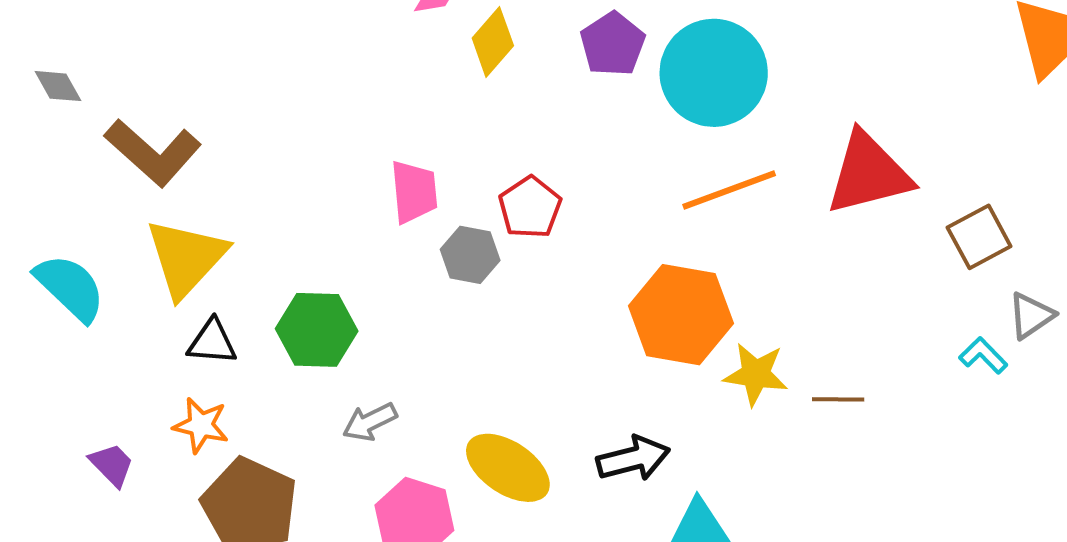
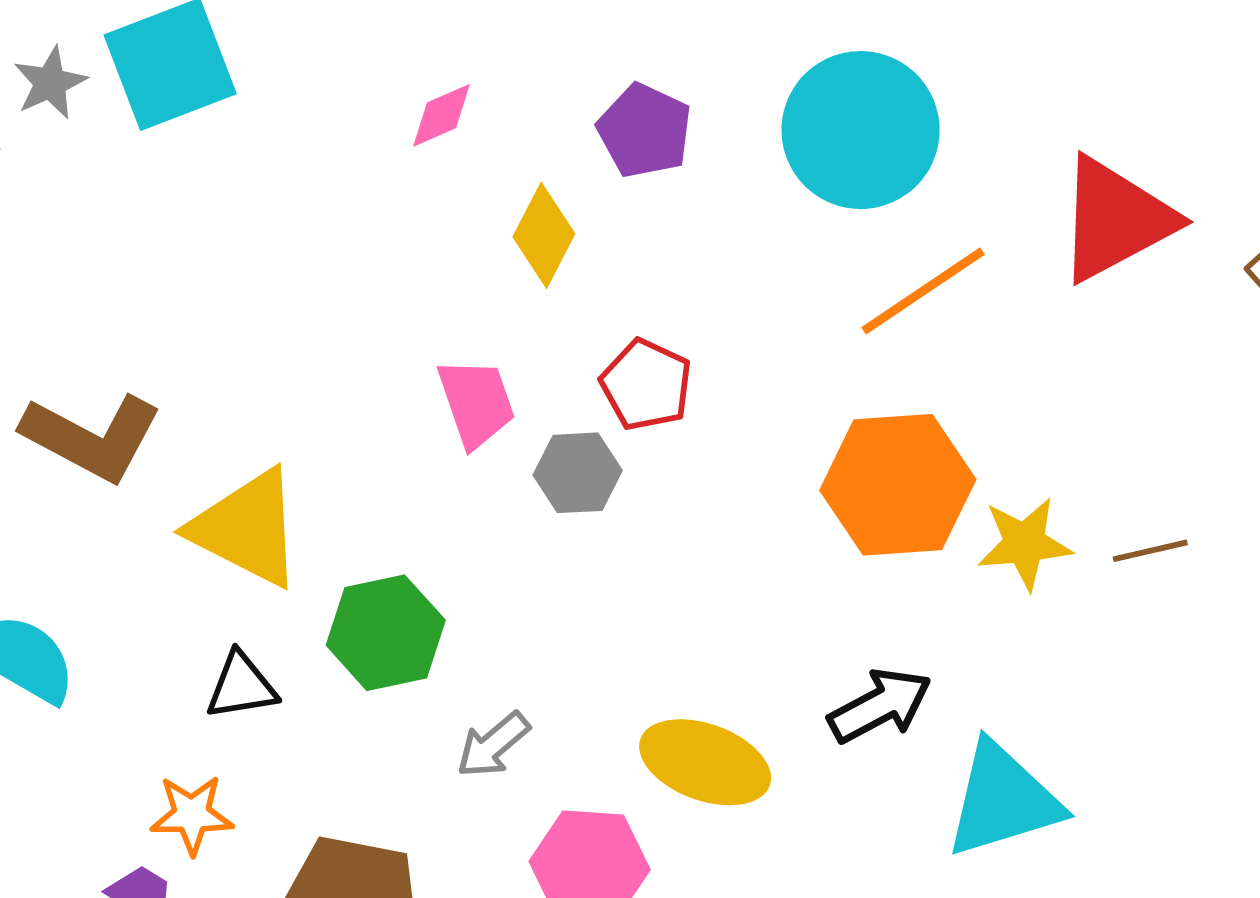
yellow diamond: (493, 42) -> (544, 235), moved
purple pentagon: (613, 44) -> (645, 131), moved
yellow triangle: (186, 258) -> (247, 528), moved, turned -32
orange star: (201, 425) -> (192, 815), moved

